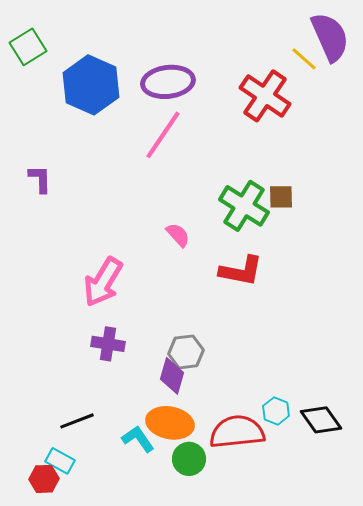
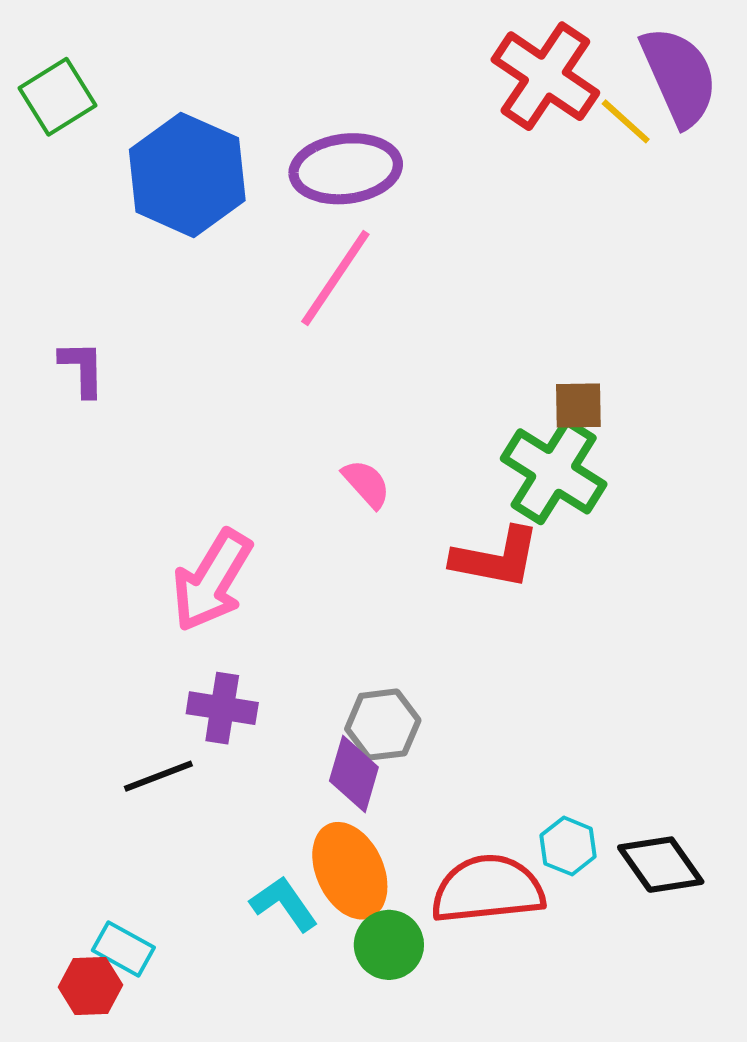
red cross: (265, 96) -> (545, 76), moved
green cross: (244, 206) -> (554, 471), moved
black line: (77, 421) -> (158, 776), moved
orange ellipse: (170, 423) -> (350, 871), turned 54

